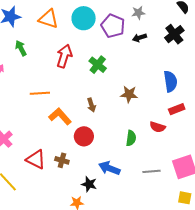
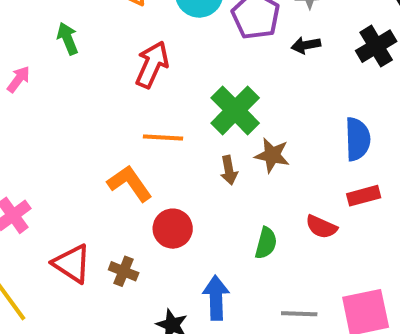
green cross: (98, 65) -> (235, 110), moved, size x1.4
orange line: (40, 93) -> (163, 138), moved
brown arrow: (91, 105) -> (229, 170), moved
blue arrow: (109, 168) -> (216, 298), turned 60

